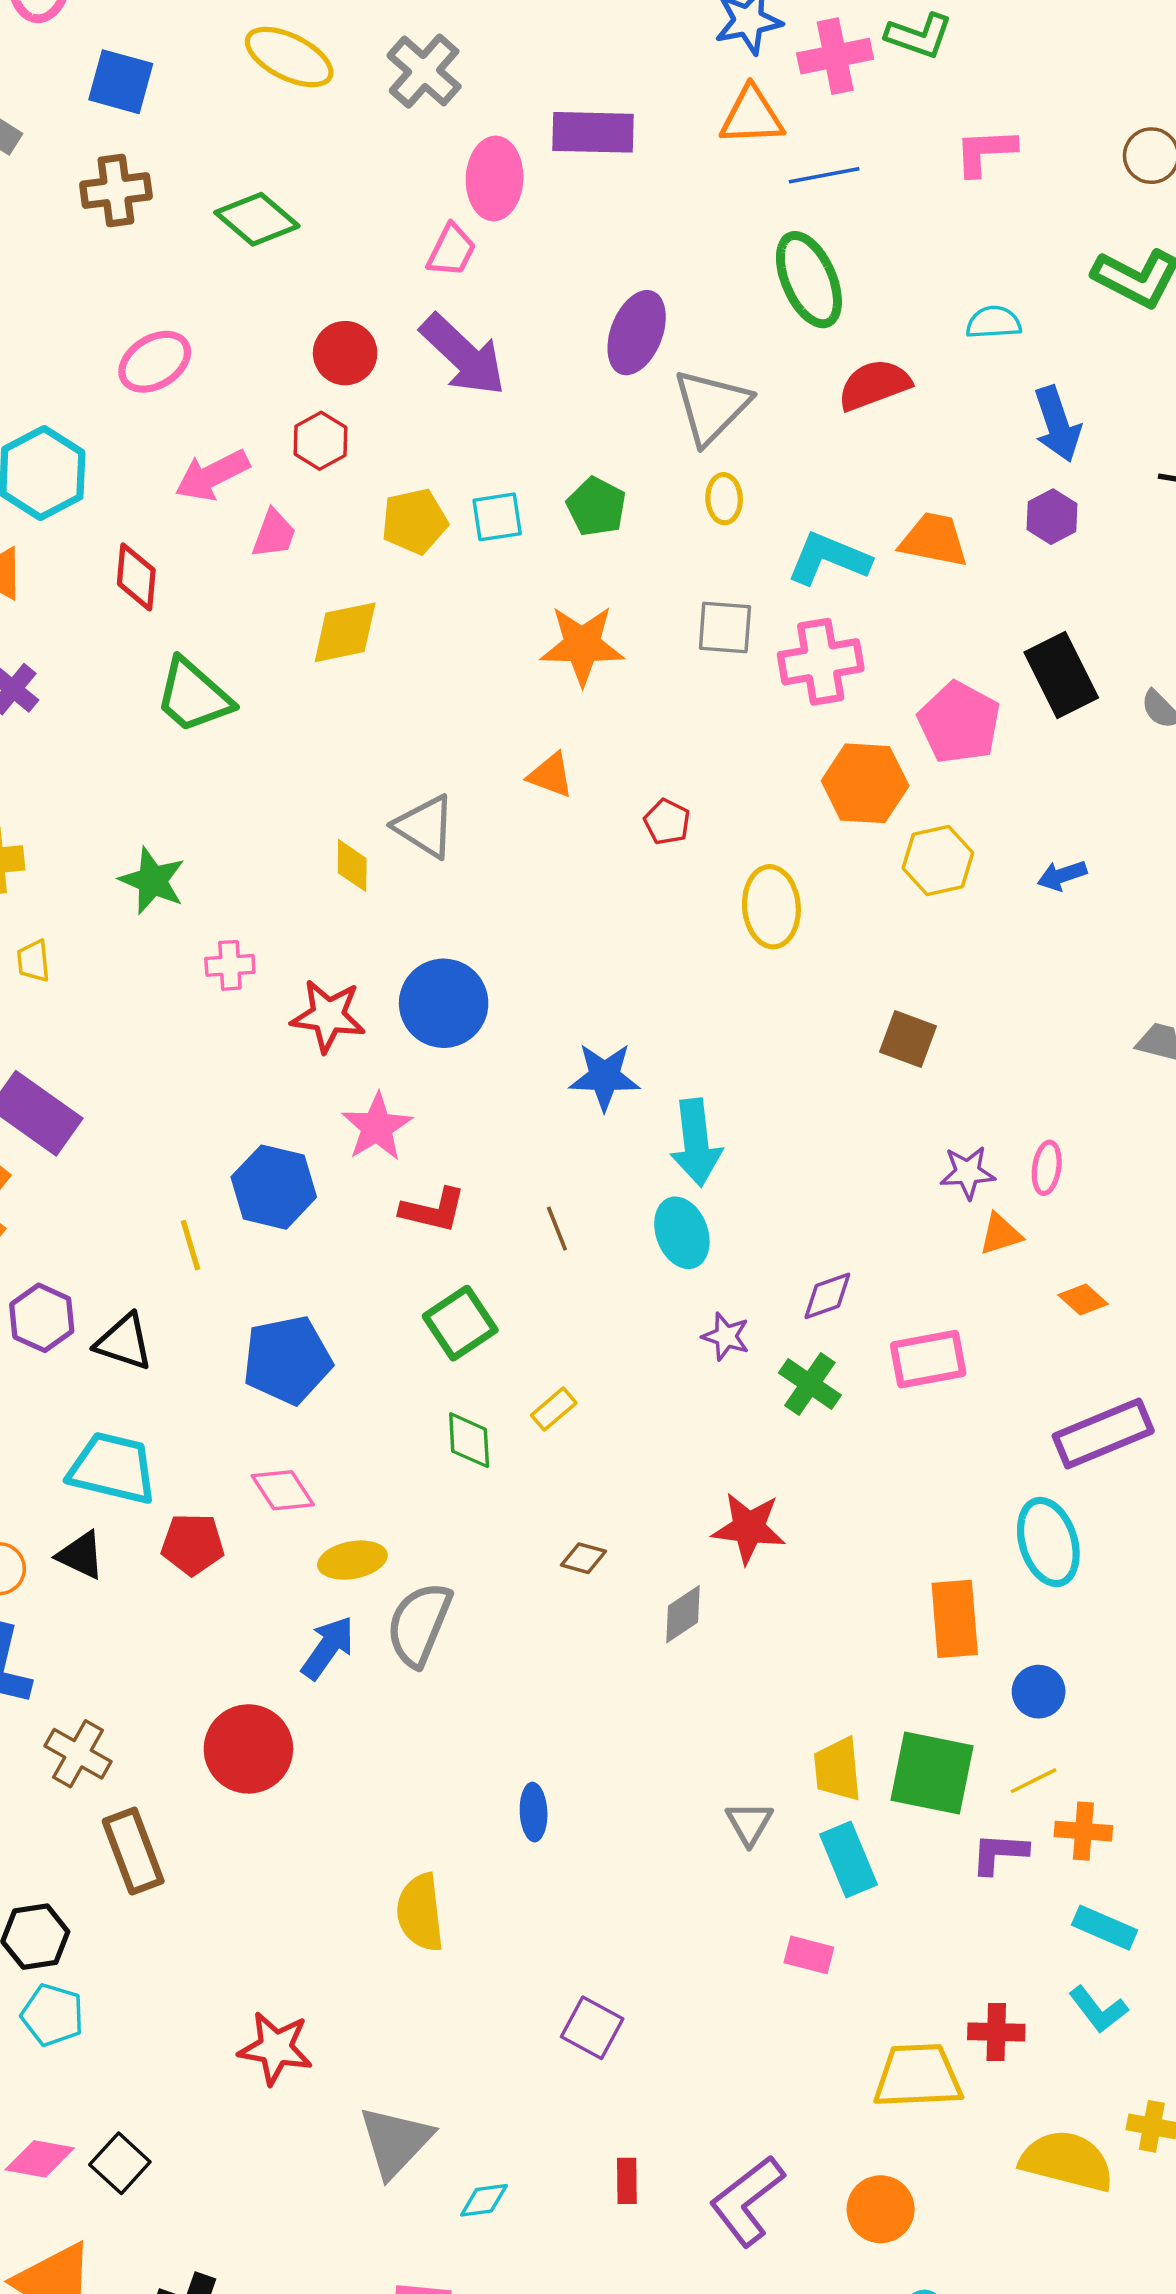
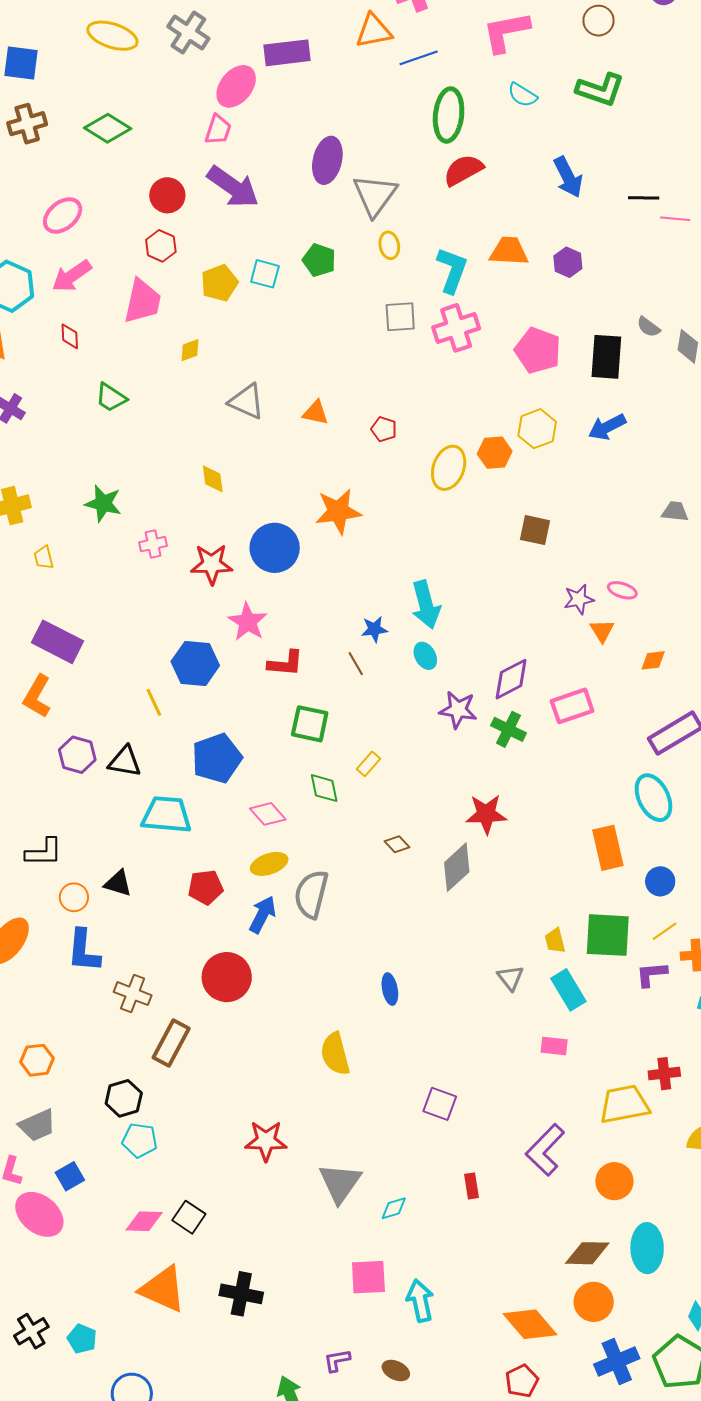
pink L-shape: (985, 152) -> (506, 32), size x1.4
pink ellipse: (495, 178) -> (236, 86), turned 45
green ellipse: (809, 280) -> (449, 115), moved, turned 38
cyan semicircle: (994, 322) -> (522, 95), moved, turned -136
pink arrow: (212, 475) -> (72, 276), moved
cyan square: (497, 517) -> (265, 274), turned 32
purple hexagon: (1052, 517) -> (568, 262), moved
pink trapezoid: (274, 534) -> (143, 301), size x1.6
cyan L-shape: (829, 559) -> (452, 270), turned 96
red diamond: (136, 577) -> (70, 336), size x0.7
yellow diamond: (345, 632) -> (190, 350), size x0.6
orange star: (582, 645) -> (338, 511), moved
black rectangle: (1061, 675) -> (606, 357), moved, turned 39
green trapezoid: (193, 696) -> (111, 398), size x0.7
orange hexagon: (865, 783) -> (495, 453), moved, size x0.7
gray triangle: (425, 826) -> (247, 401), moved
blue arrow: (1062, 875) -> (607, 427), size x1.4
yellow ellipse: (771, 907) -> (449, 468), turned 33
blue star: (604, 1076) -> (374, 629), moved, size x0.7
pink ellipse: (1047, 1168) -> (622, 590), turned -72
cyan ellipse: (682, 1233) -> (425, 656), size x0.7
orange triangle: (1000, 1234) -> (602, 631), turned -36
purple diamond: (827, 1296) -> (511, 679), size x1.4
orange diamond: (1083, 1299) -> (653, 660), turned -40
green square: (460, 1323) -> (310, 724), turned -36
purple star: (726, 1336) -> (458, 710), size x1.4
cyan trapezoid: (113, 1468) -> (167, 815), moved
pink diamond: (283, 1490) -> (268, 814), moved
red pentagon: (193, 1544) -> (206, 887), moved
brown diamond: (583, 1558) -> (397, 844), turned 40
gray diamond: (683, 1614) -> (457, 867), size x1.4
yellow trapezoid: (838, 1769) -> (555, 941), size x0.7
brown rectangle: (133, 1851) -> (171, 1043), turned 57
purple L-shape: (747, 2201) -> (545, 1150), moved

